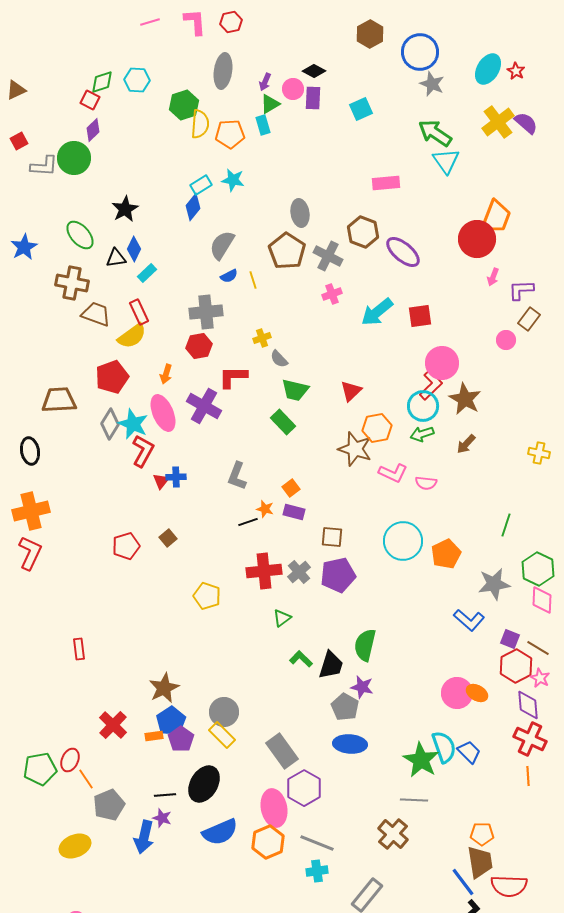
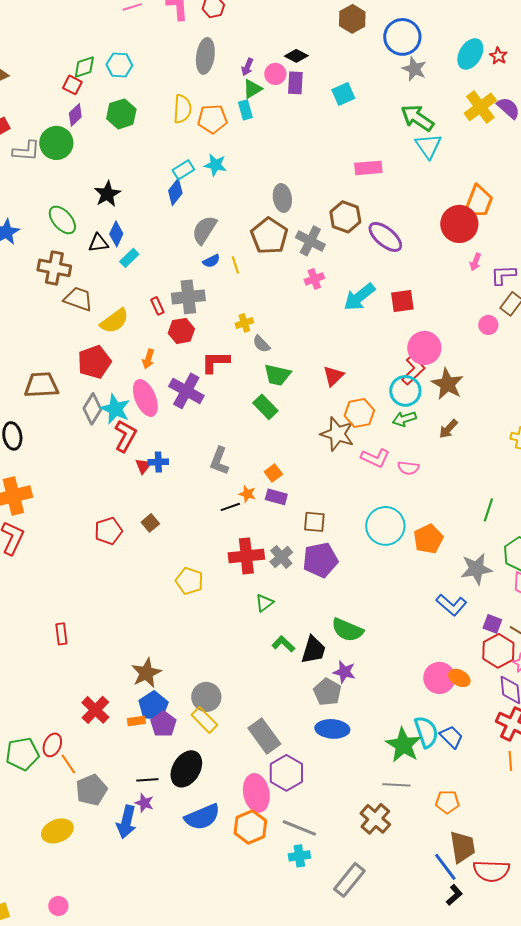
green hexagon: (184, 105) -> (121, 114), moved
red rectangle: (139, 312) -> (157, 306), moved, size x0.7
green semicircle: (365, 645) -> (347, 630), turned -80
orange pentagon: (482, 834) -> (447, 802), moved

